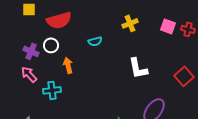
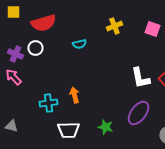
orange arrow: (68, 65) -> (74, 95), moved
white L-shape: (138, 68) -> (140, 78), moved
cyan cross: (52, 90) -> (48, 103), moved

